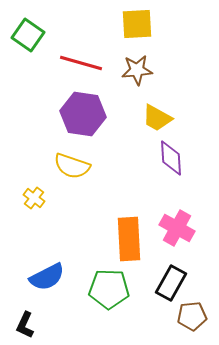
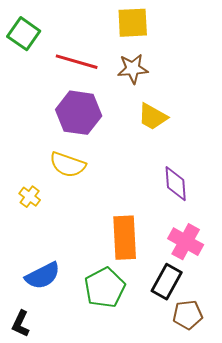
purple diamond: (171, 158) -> (176, 184), moved
pink cross: (177, 228) -> (186, 242), moved
green pentagon: (109, 289) -> (105, 288), turned -30

